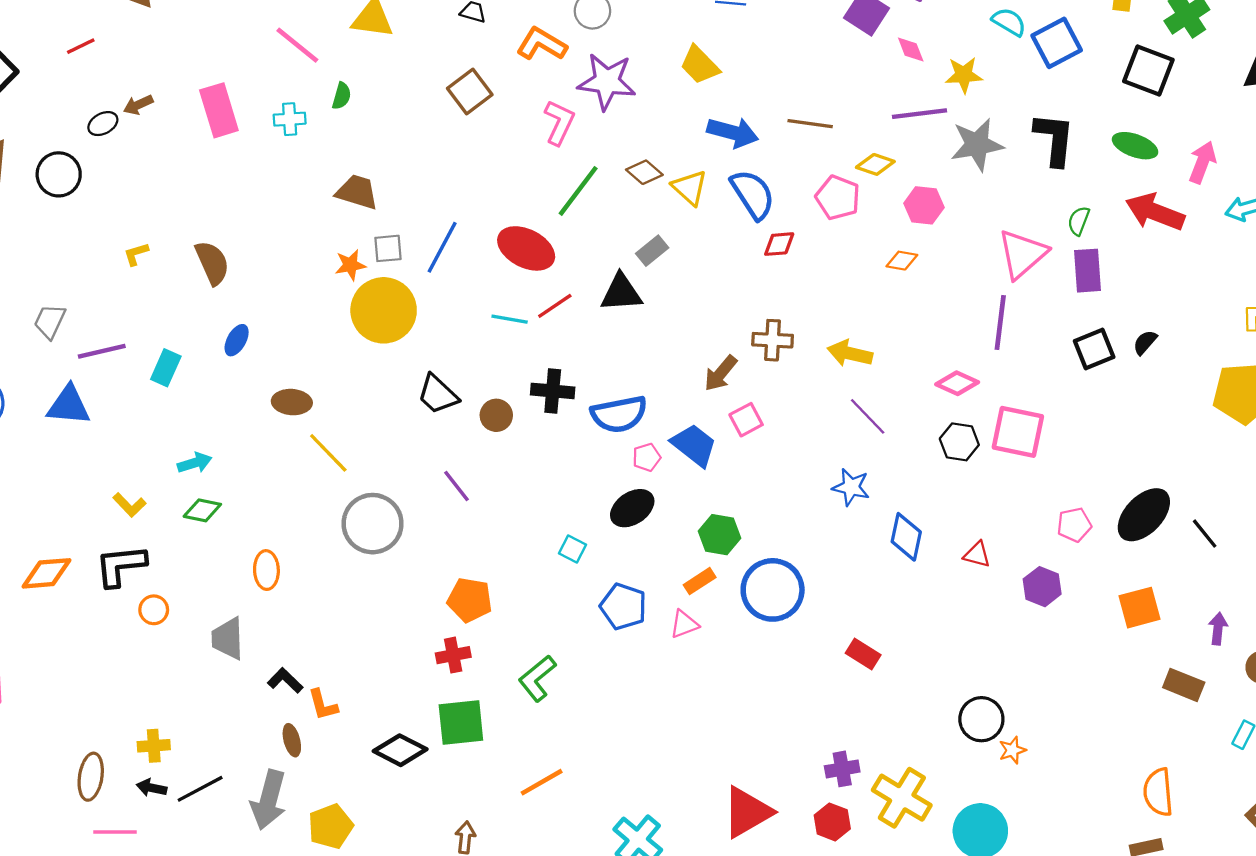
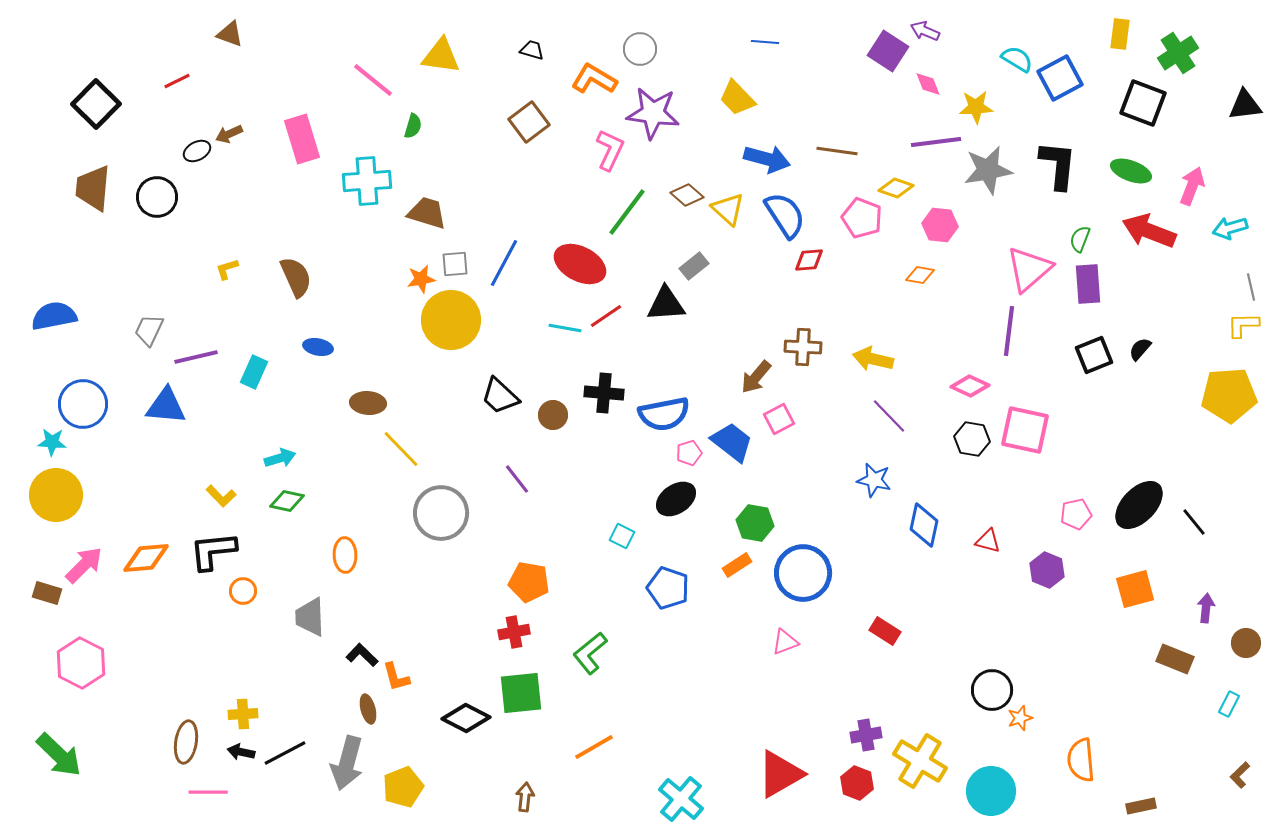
cyan cross: (290, 119) -> (367, 181), moved, size x1.6
blue ellipse: (237, 340) -> (318, 347), turned 72
pink triangle: (684, 624) -> (785, 642), moved
orange semicircle: (1158, 792) -> (1081, 760), moved

